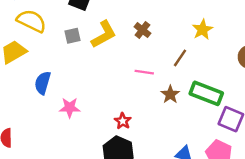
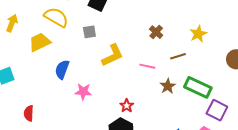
brown cross: (142, 30) -> (156, 32), moved
yellow L-shape: (104, 34) -> (112, 55), moved
brown line: (180, 58) -> (178, 56), turned 35

